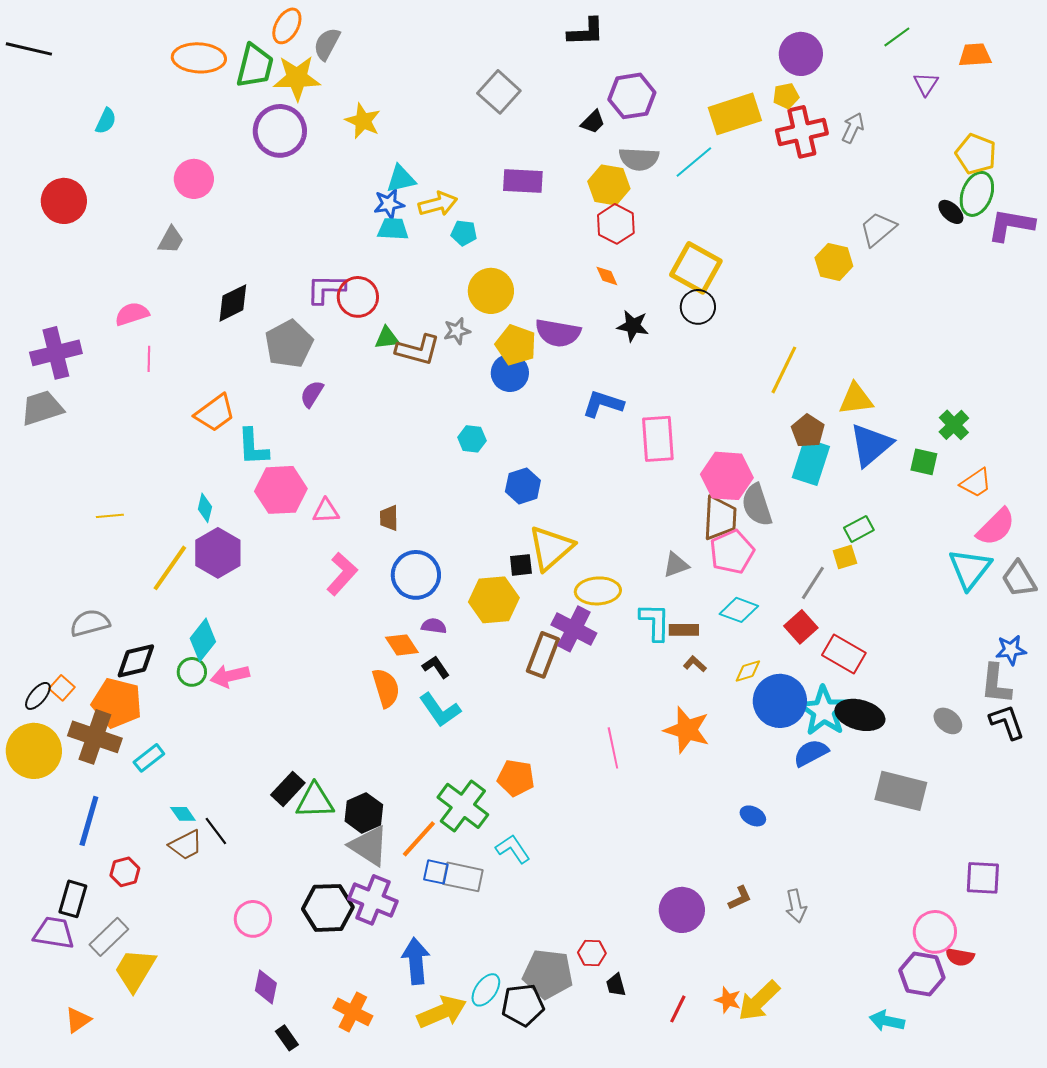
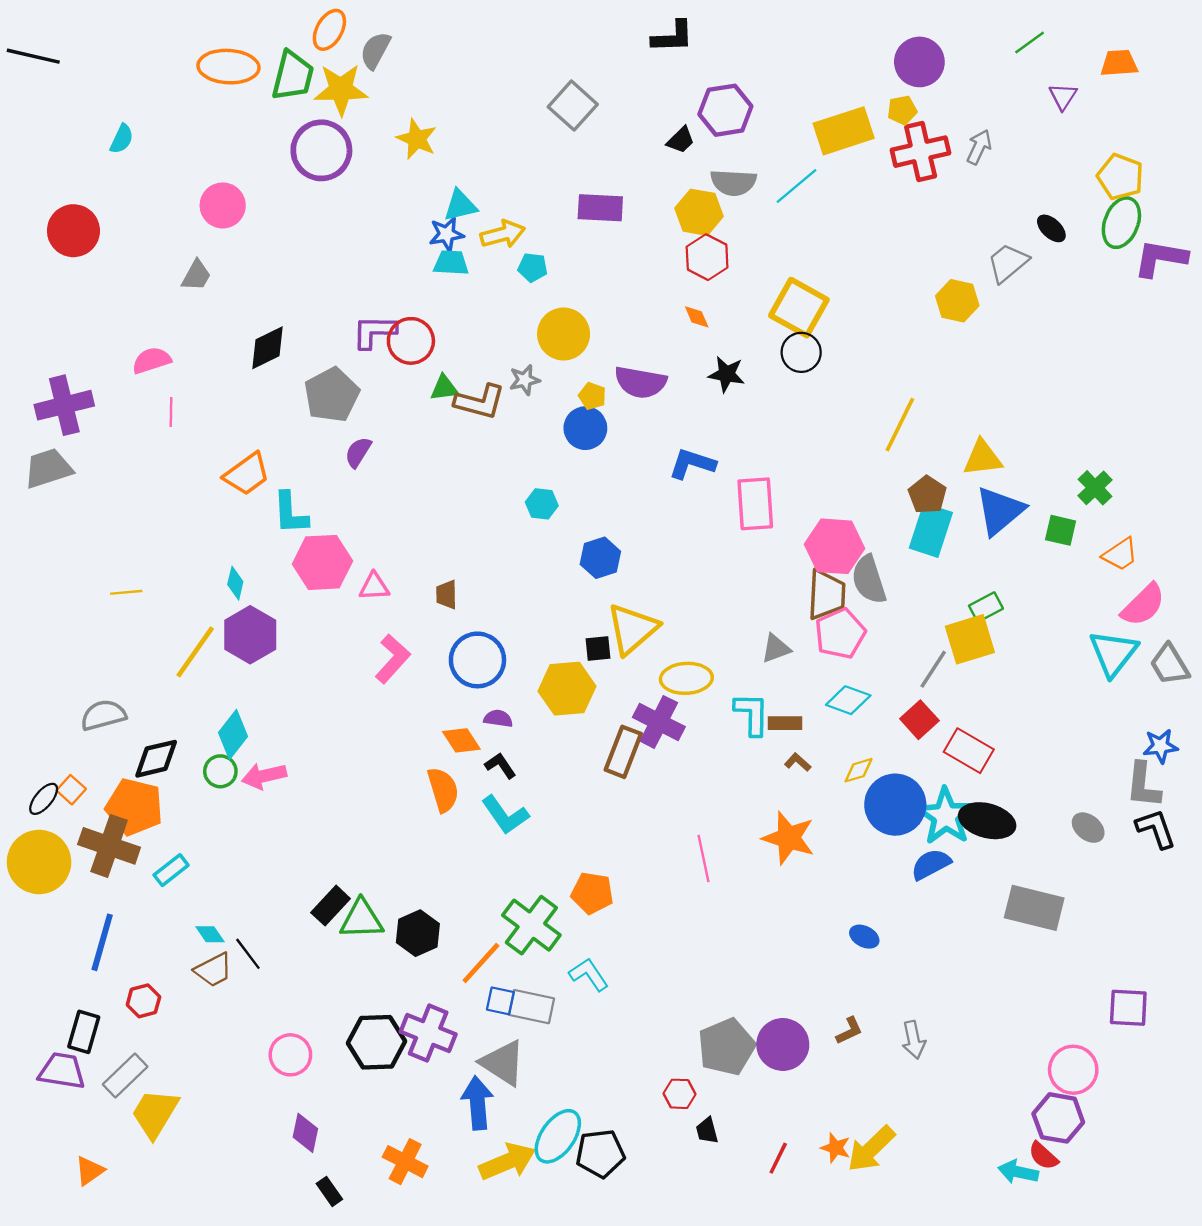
black ellipse: (951, 212) -> (1051, 228), moved
yellow pentagon: (516, 345) -> (592, 396), size x0.6
yellow square: (845, 557) -> (970, 639), size x1.8
gray triangle: (369, 846) -> (503, 1063), moved
red semicircle: (960, 957) -> (1043, 1156), moved, turned 32
gray pentagon: (548, 974) -> (727, 1047), moved, turned -30
cyan ellipse: (486, 990) -> (558, 1136), size x1.4

